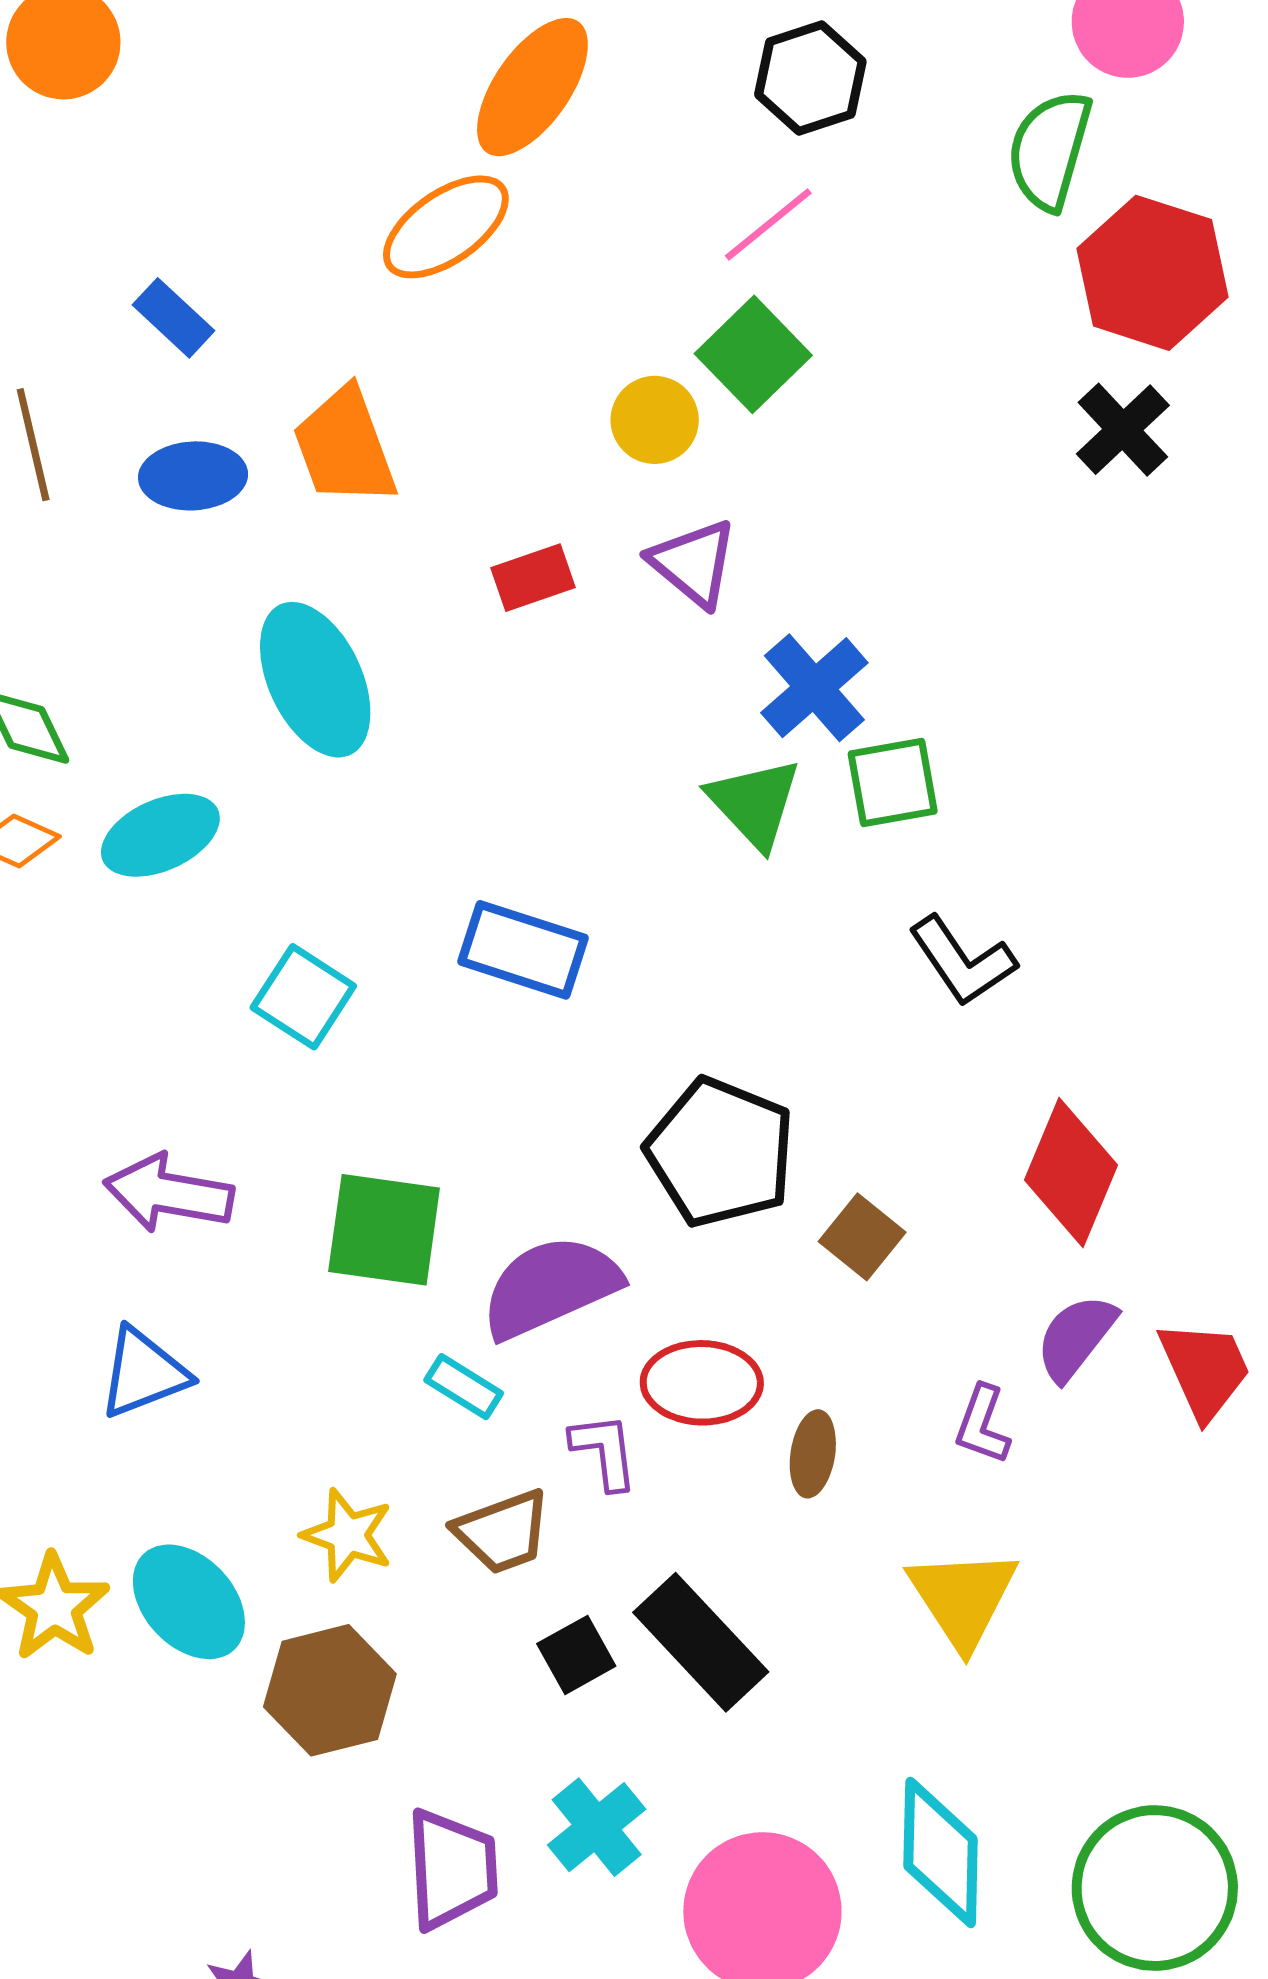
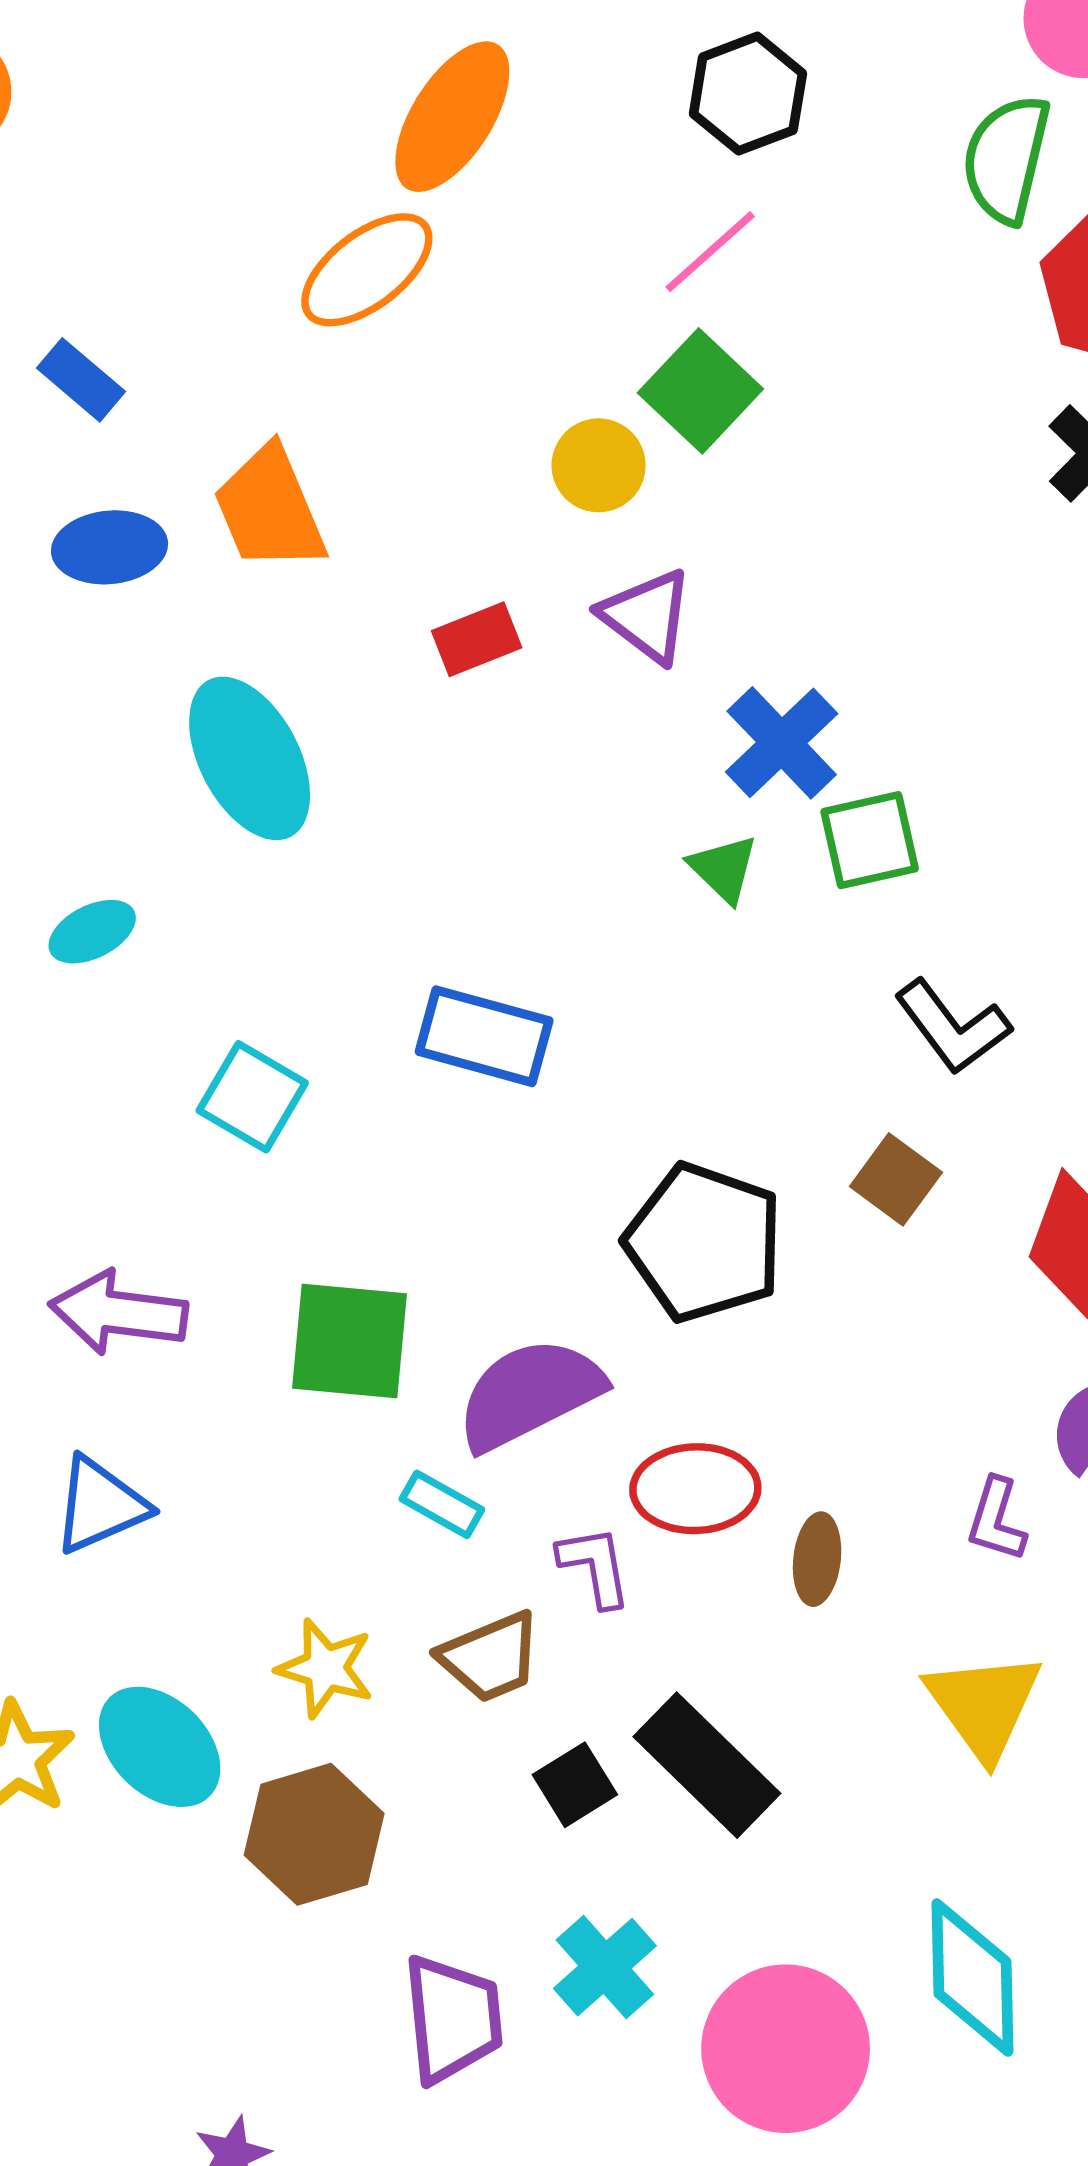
green triangle: (755, 803) -> (723, 869), size x0.7
cyan ellipse: (160, 835) -> (92, 932), size x0.7
brown square: (862, 1237) -> (896, 1179), moved

